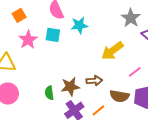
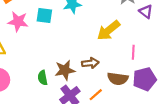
pink star: (28, 40) -> (18, 22), turned -30
pink line: (135, 72) -> (133, 52), turned -48

